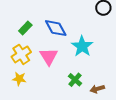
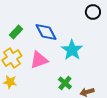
pink triangle: (49, 56) -> (39, 60), turned 42

